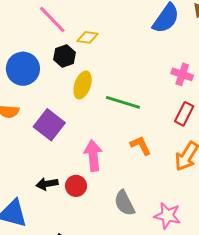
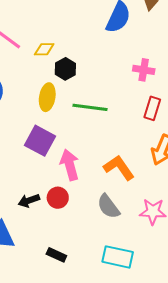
black hexagon: (64, 56) -> (65, 69), moved
purple square: (49, 125) -> (40, 141), moved
orange L-shape: (141, 145) -> (119, 168), moved, size x1.4

